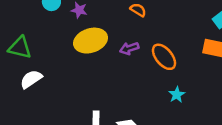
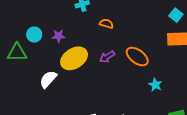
green triangle: (20, 48) -> (17, 52), moved
white semicircle: (31, 79) -> (48, 79), moved

